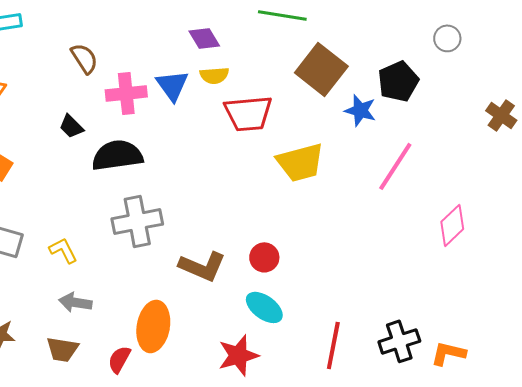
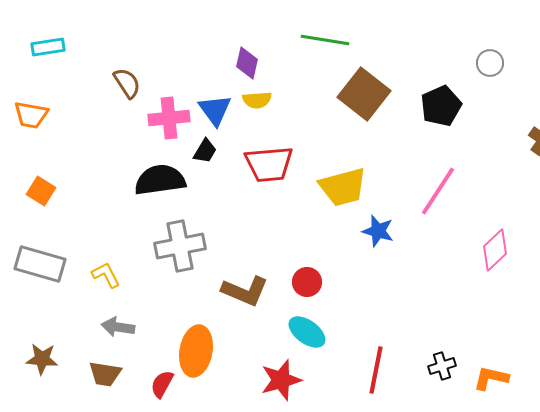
purple diamond: (204, 38) -> (247, 63), turned 44
blue star: (360, 110) -> (378, 231), moved
red trapezoid: (248, 113) -> (269, 164), moved
black trapezoid: (71, 126) -> (205, 151), moved, turned -104
black cross: (399, 341) -> (442, 366), size x0.7

